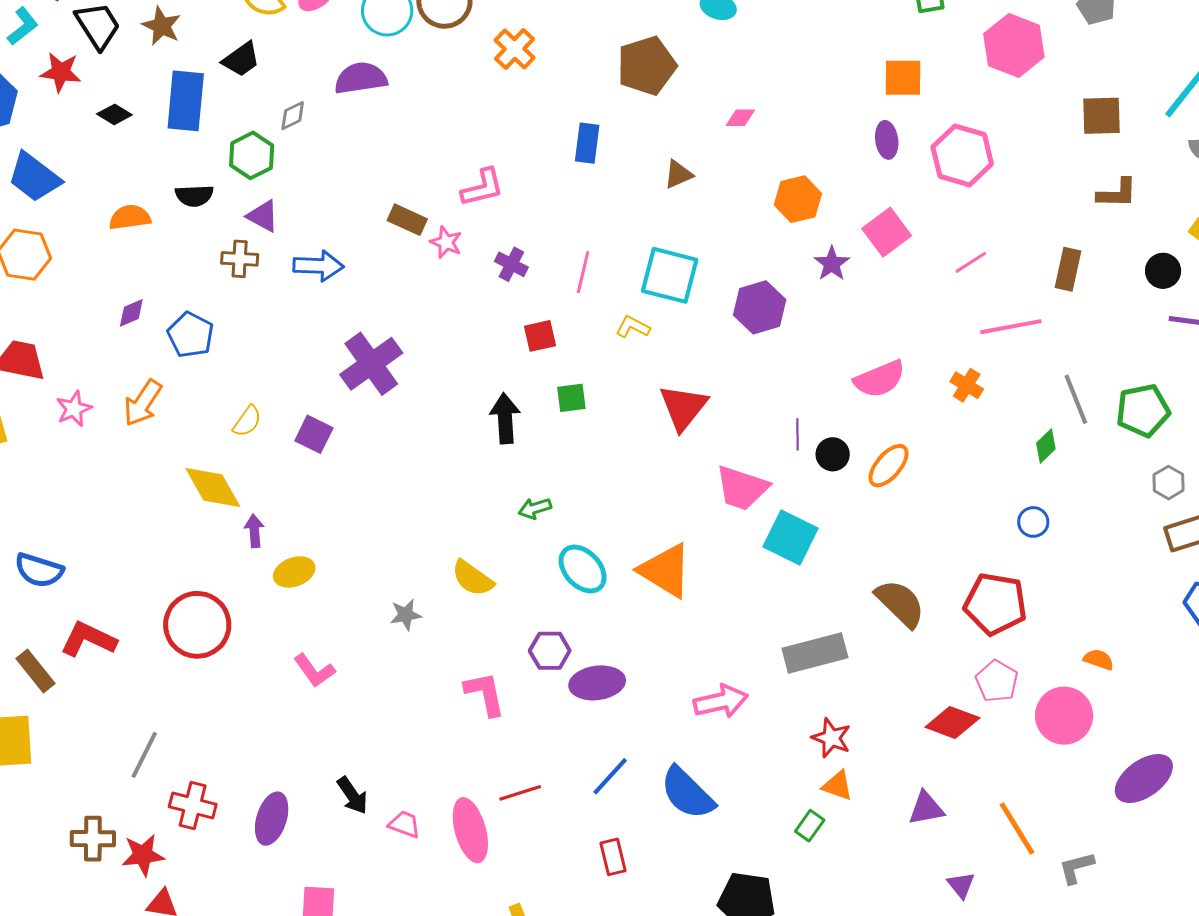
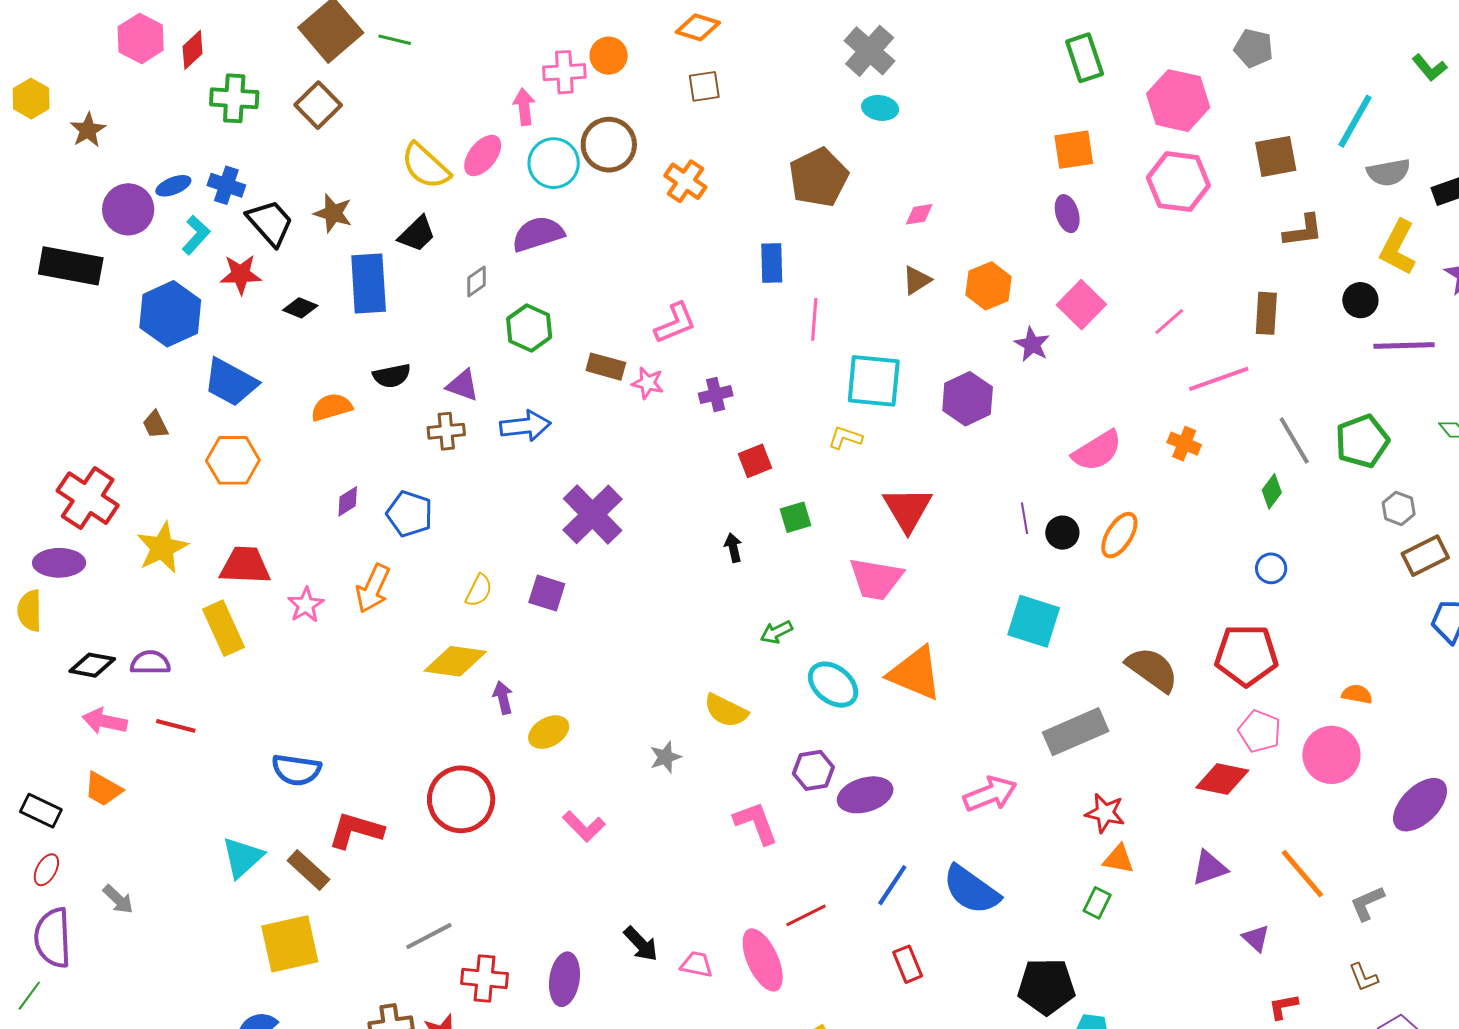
green hexagon: (252, 155) -> (529, 328), moved
pink hexagon: (962, 155) -> (1178, 182), moved
brown triangle: (678, 174) -> (917, 280), moved
purple cross: (511, 264) -> (716, 395), turned -32
pink line: (583, 272) -> (814, 319), moved
black arrow: (505, 418) -> (733, 548), size x0.6
yellow diamond: (213, 488) -> (455, 661), turned -44
pink trapezoid: (742, 488) -> (876, 579), moved
gray line: (144, 755) -> (429, 936), turned 45

